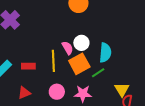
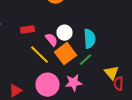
yellow line: (53, 61) -> (40, 55), turned -35
red rectangle: (28, 66) -> (28, 30), moved
pink circle: (57, 92) -> (48, 85), size x1.5

